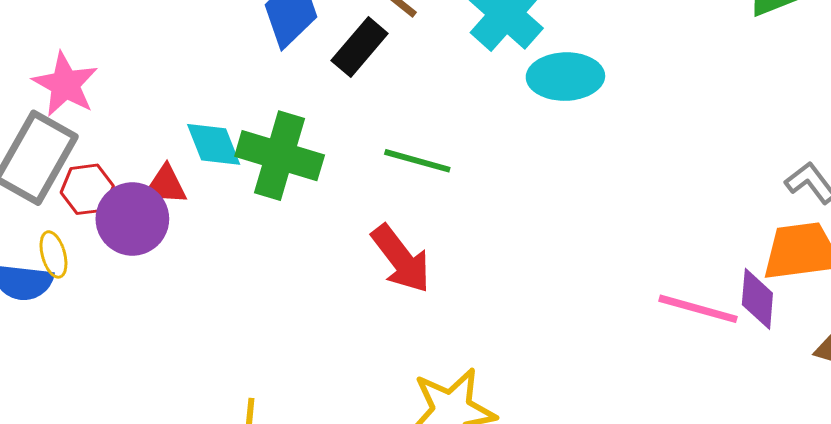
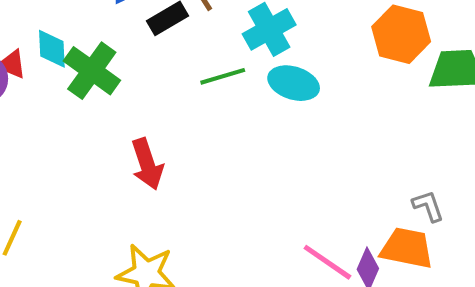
green line: (417, 161) -> (223, 76), moved, turned -51

